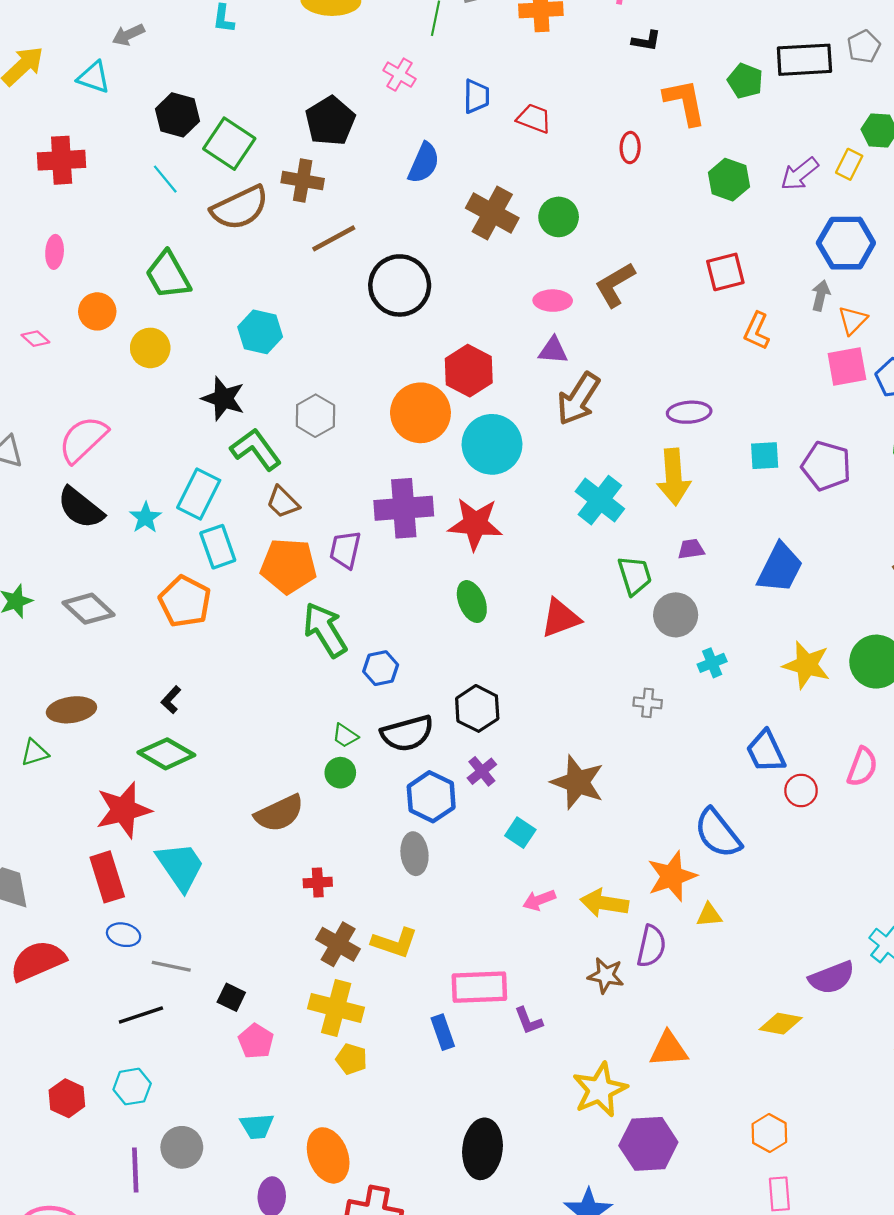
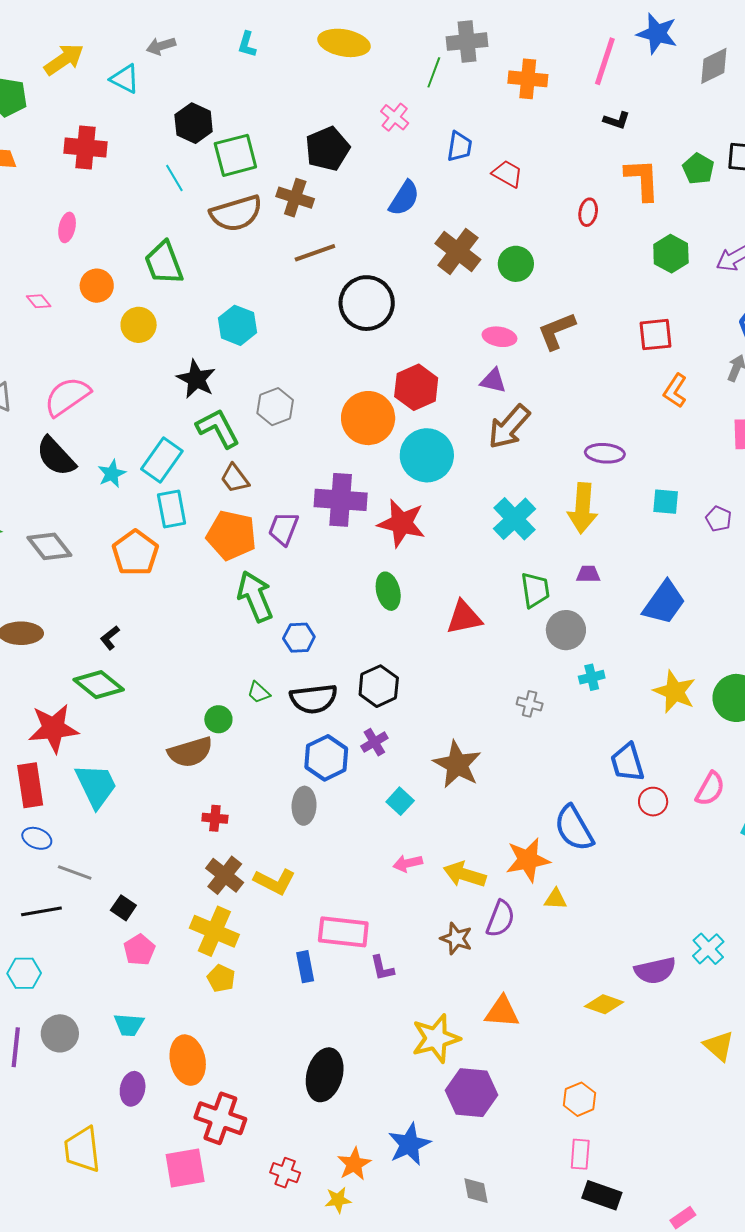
green square: (229, 144) -> (235, 155), turned 33
purple pentagon: (826, 466) -> (719, 519), size x0.6
green circle: (340, 773) -> (218, 719), moved

